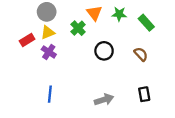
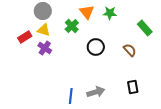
green rectangle: (146, 23) -> (145, 28), moved
yellow triangle: (48, 32) -> (44, 30), turned 40
blue line: (50, 94) -> (71, 96), moved

